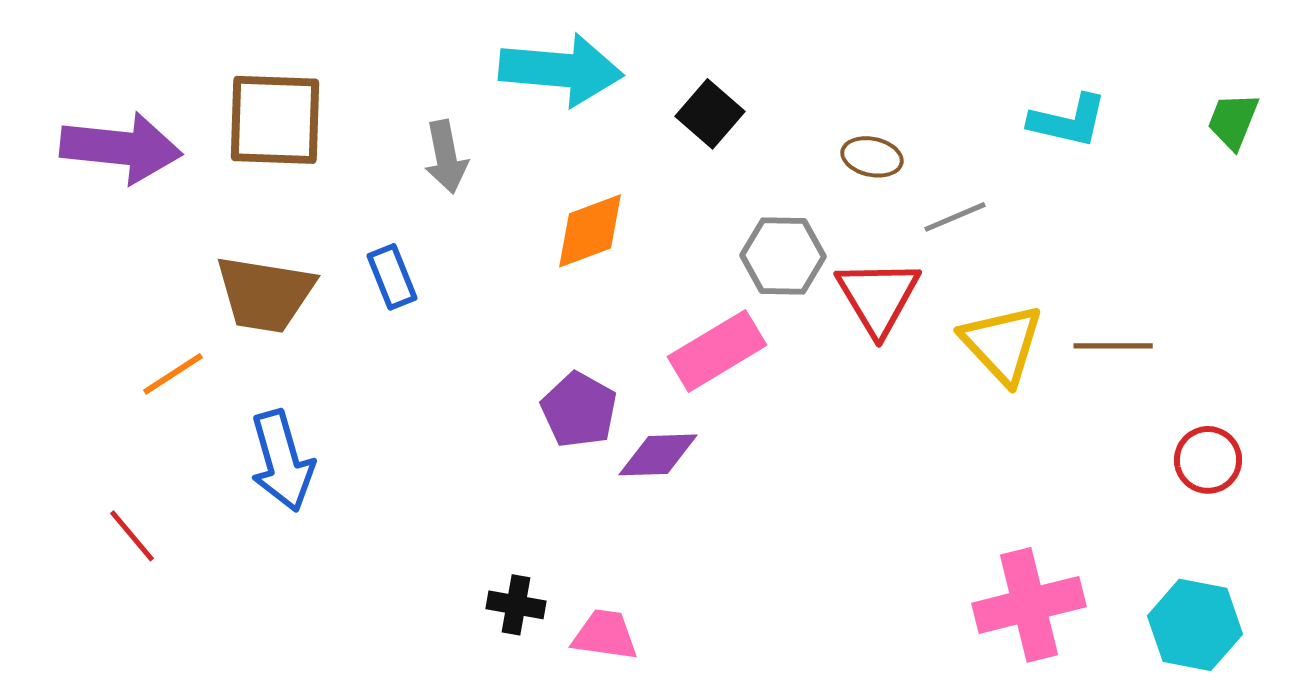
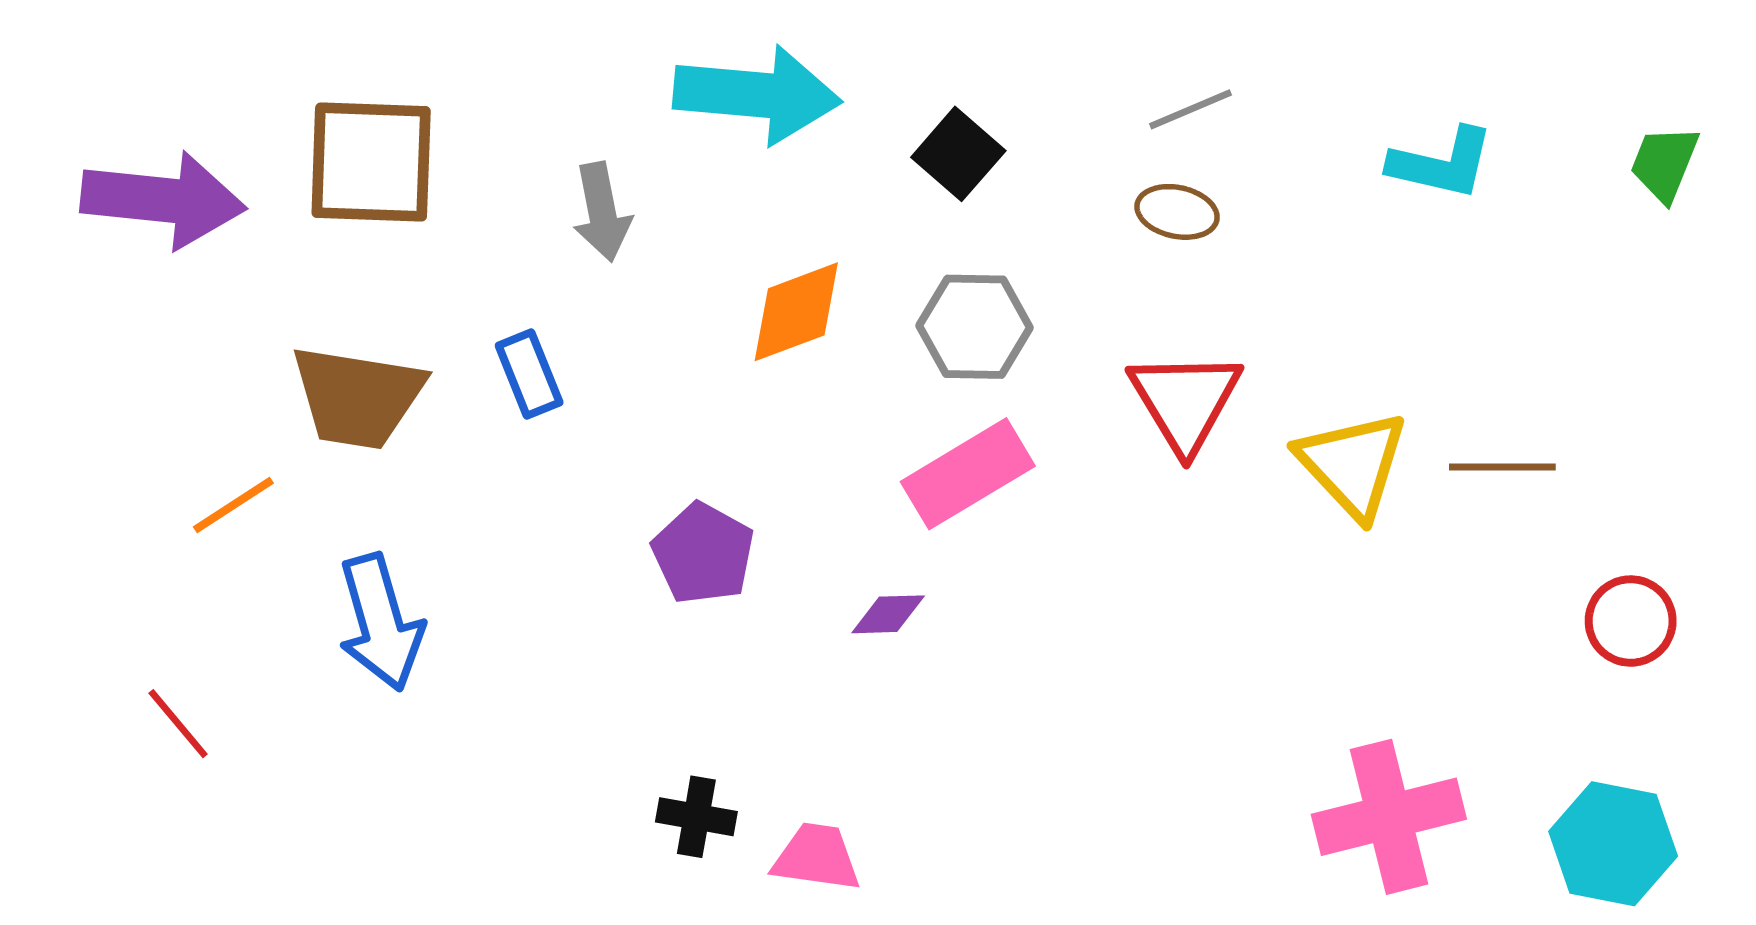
gray line: (955, 217) -> (1191, 109), moved
gray hexagon: (783, 256) -> (975, 327), moved
purple pentagon: (579, 410) -> (703, 554), moved
purple diamond: (658, 455) -> (888, 614), size x0.7

